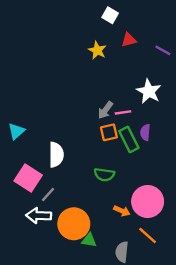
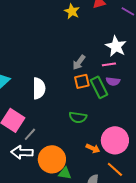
pink line: (123, 112) -> (109, 64), moved
purple semicircle: (145, 132) -> (113, 81), turned -88
white semicircle: (56, 155) -> (39, 88), moved

